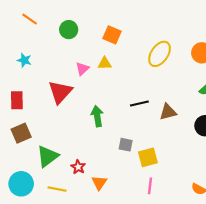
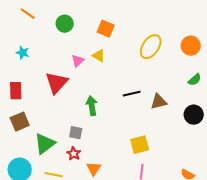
yellow triangle: (105, 63) -> (99, 56), turned 32
gray square: (126, 145) -> (76, 133), moved

